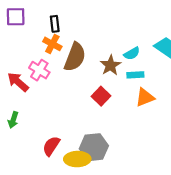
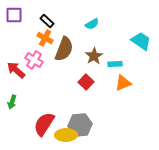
black rectangle: (55, 24) -> (47, 21), turned -40
cyan semicircle: (132, 53) -> (92, 24), moved
red semicircle: (51, 146) -> (44, 124), size x1.4

